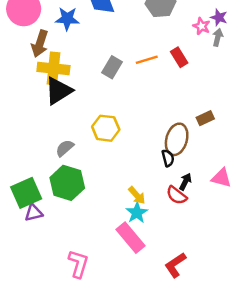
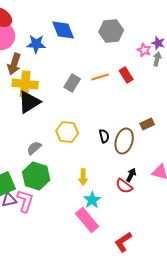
black semicircle: (168, 158) -> (104, 136), moved
yellow arrow: (137, 195) -> (83, 177), moved, turned 42
pink L-shape: (78, 264) -> (25, 201), moved

